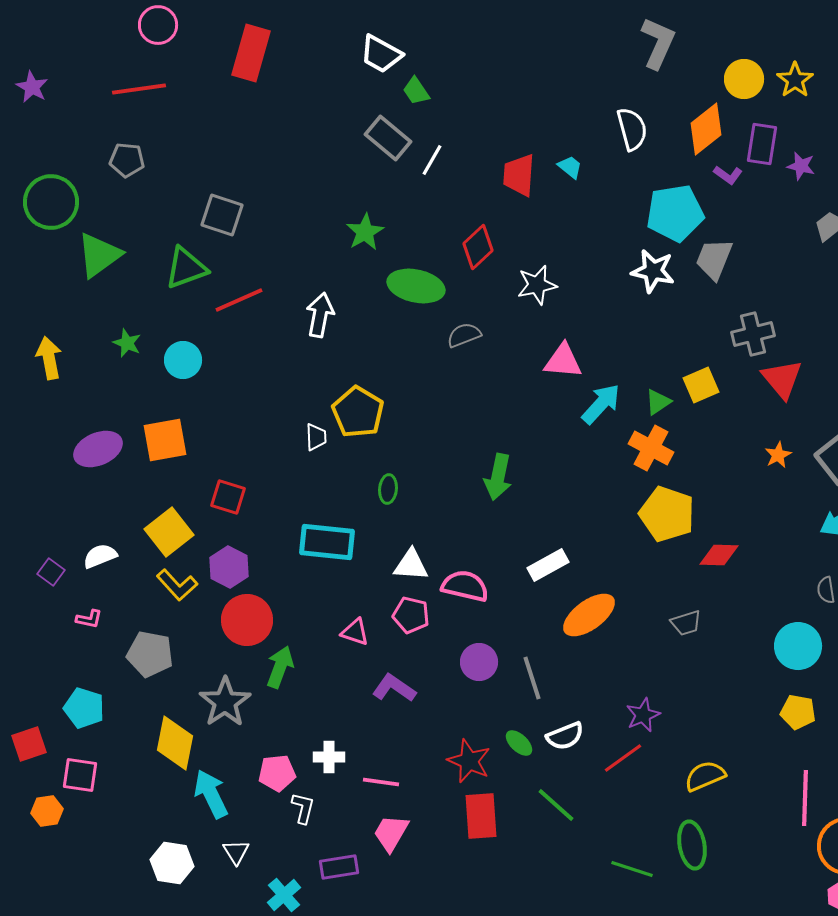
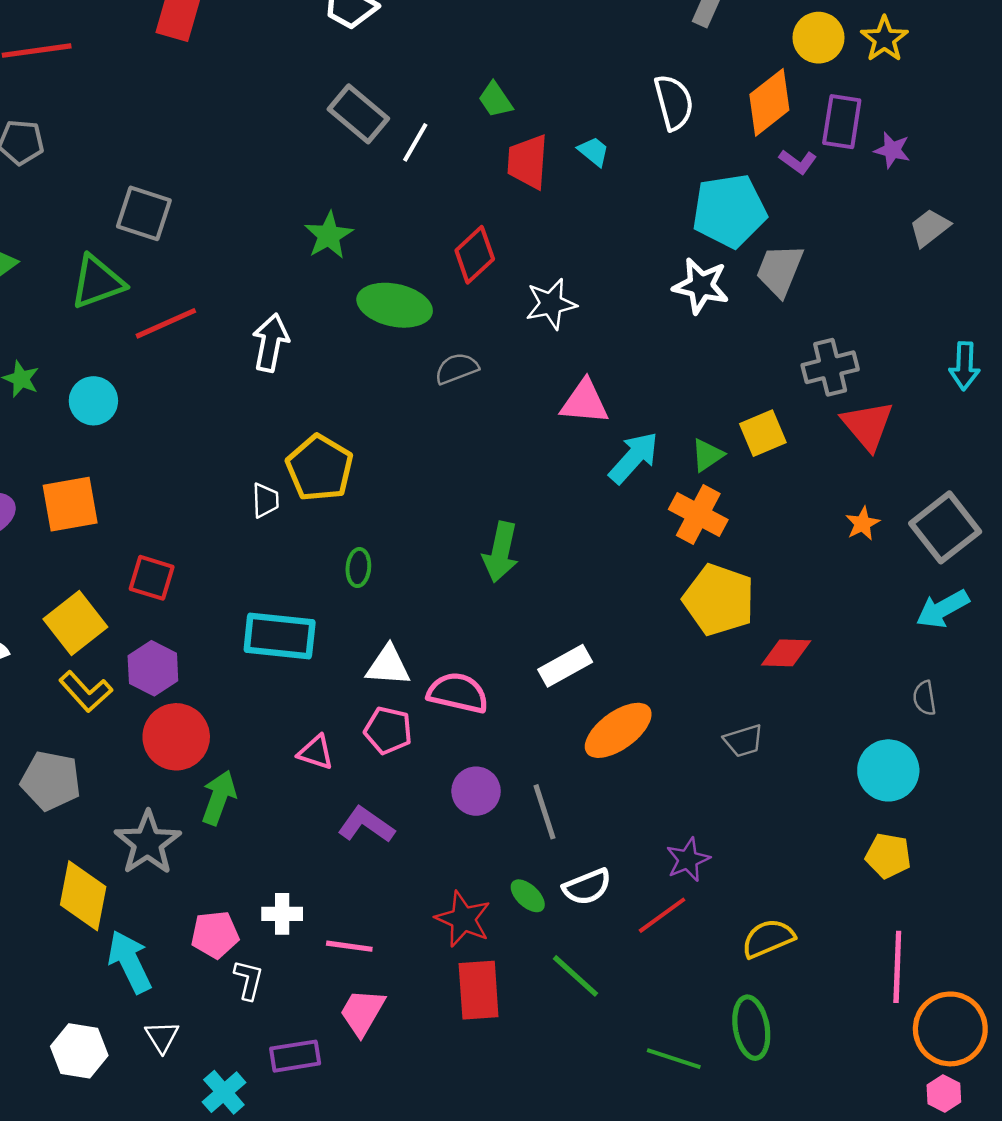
green trapezoid: (416, 91) -> (495, 100), moved

